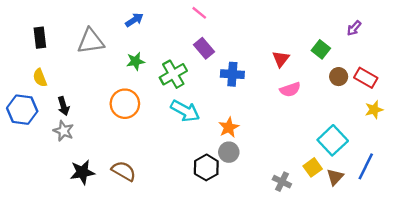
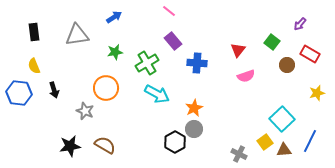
red rectangle: (366, 78) -> (310, 54), moved
gray star: (63, 131) -> (85, 111), moved
brown triangle: (335, 177) -> (284, 150), turned 42

